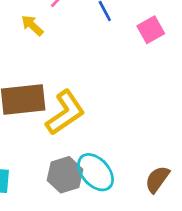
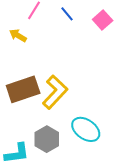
gray hexagon: (65, 175) -> (47, 139), moved

